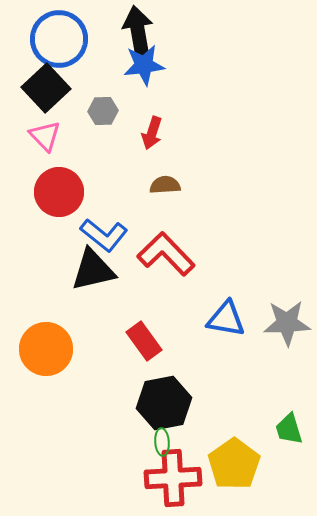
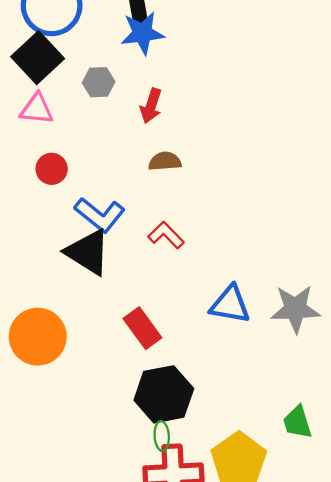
pink triangle: (45, 136) -> (37, 109), turned -40
red circle: (59, 192) -> (52, 169), size x0.6
red L-shape: (166, 254) -> (166, 235), size x0.6
black triangle: (93, 270) -> (88, 252), turned 45

